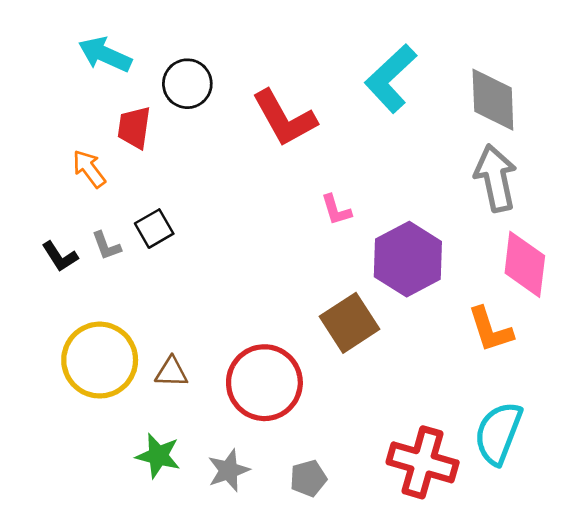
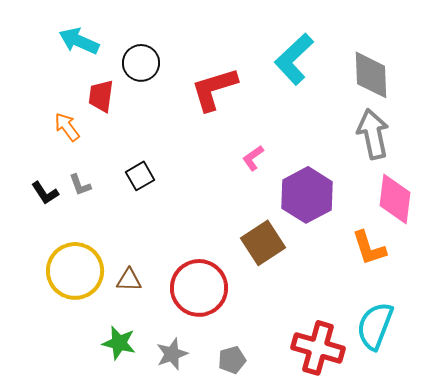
red L-shape: (284, 118) -> (214, 89), turned 102
pink L-shape: (336, 210) -> (253, 158), turned 72
black square: (154, 229) -> (140, 176), moved

